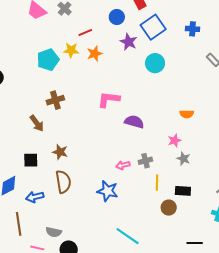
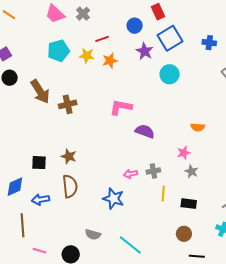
cyan pentagon: (48, 60) -> (58, 51), moved
brown arrow: (37, 123) -> (40, 91), moved, size x1.4
brown circle: (169, 208) -> (184, 234), moved
gray semicircle: (54, 232) -> (93, 234), moved

